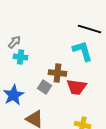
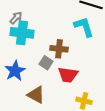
cyan cross: (21, 57) -> (22, 33), size x1.6
red trapezoid: (77, 87) -> (68, 75), moved

